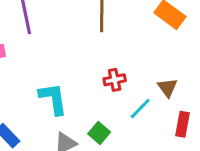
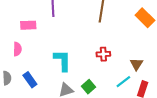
cyan line: (140, 109) -> (123, 82), moved

